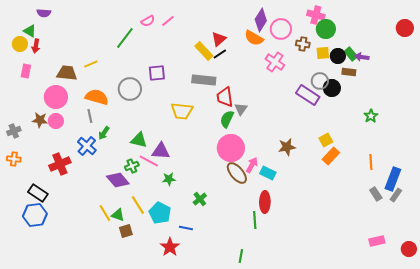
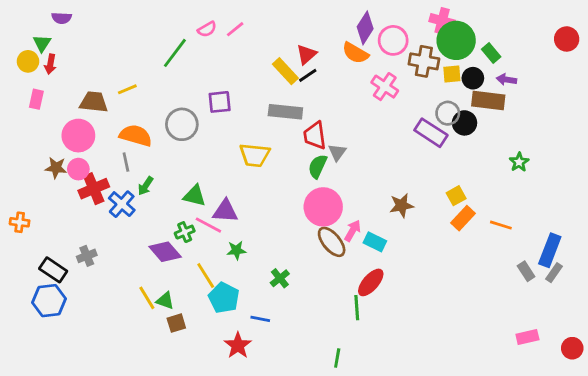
green circle: (326, 29) -> (456, 40), size x1.4
green triangle: (30, 31) -> (42, 43), turned 32
brown cross: (303, 44) -> (424, 61), size x1.5
green rectangle: (351, 54) -> (491, 53), moved
brown rectangle: (349, 72) -> (488, 101), size x1.6
gray cross: (14, 131) -> (87, 256), moved
orange line: (371, 162) -> (501, 225), moved, turned -70
red cross: (60, 164) -> (94, 189), moved
red ellipse: (265, 202) -> (371, 282), turned 40
yellow line: (138, 205) -> (206, 275), moved

